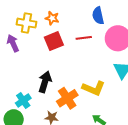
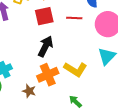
black arrow: (45, 82) -> (45, 46), moved

